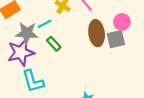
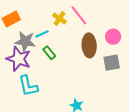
gray square: (116, 39) -> (112, 63), moved
purple star: (21, 52) -> (19, 59), turned 30

